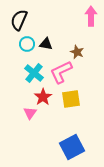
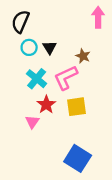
black triangle: (46, 44) -> (50, 47), turned 48
blue square: (72, 147) -> (78, 158), turned -30

